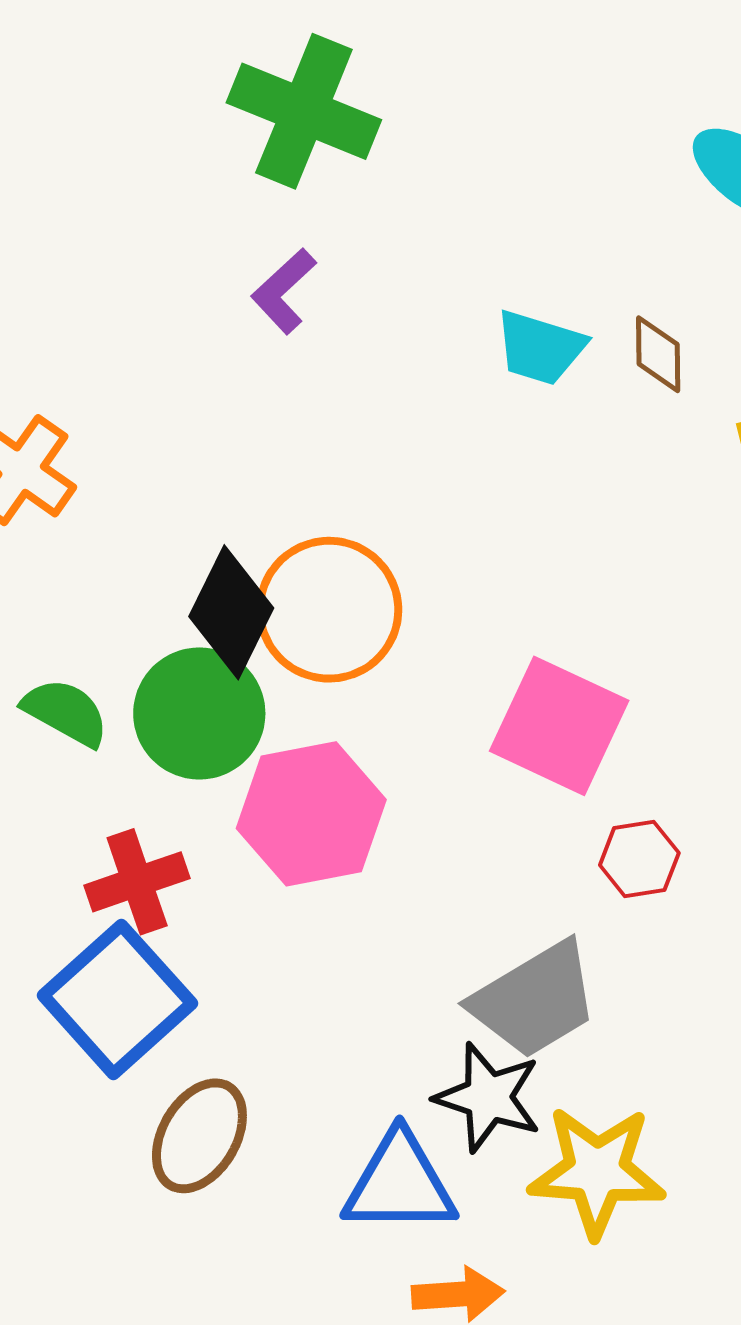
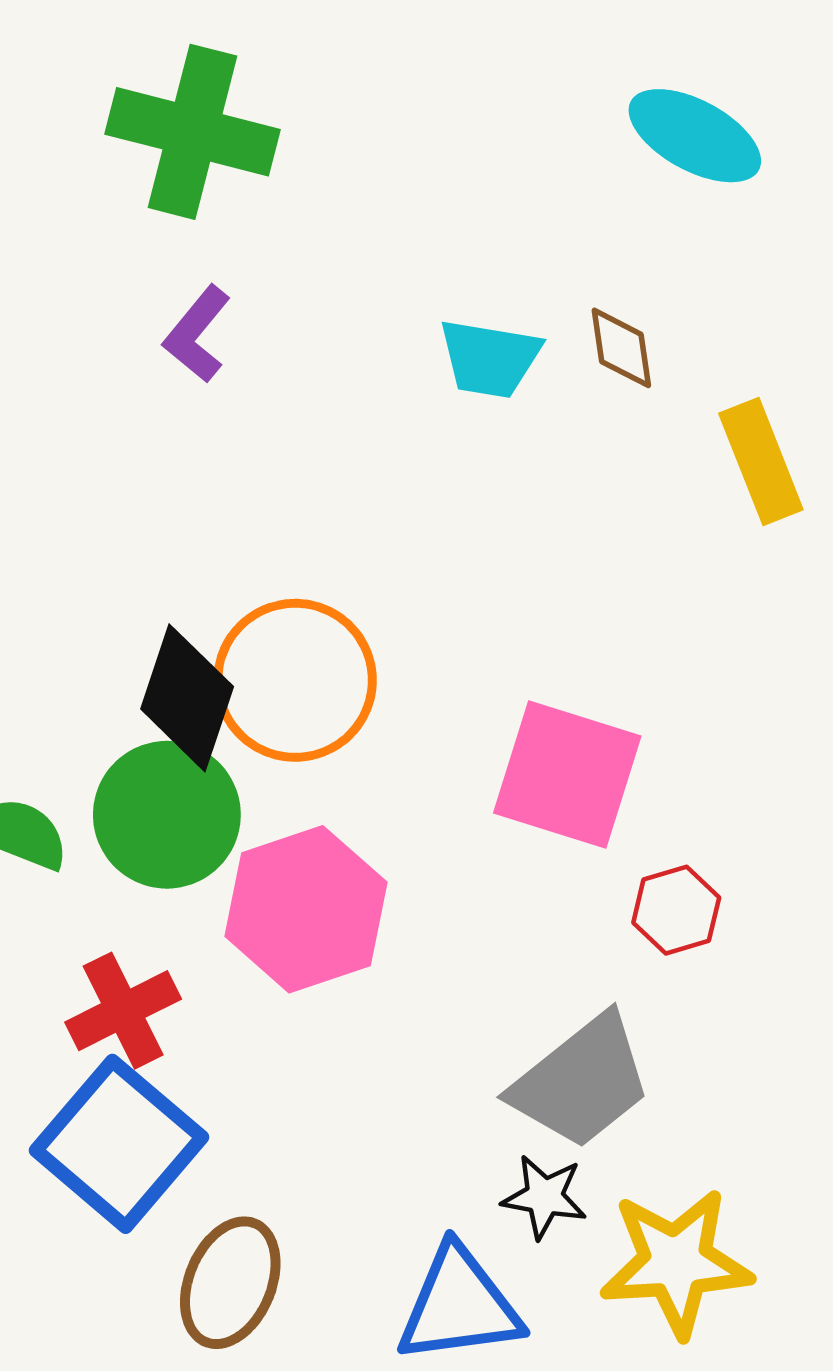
black star: (488, 1097) -> (544, 1197), size x0.7

